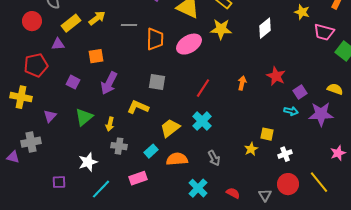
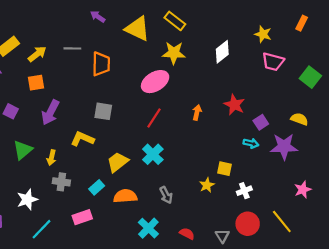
yellow arrow: (97, 18) -> (37, 54), moved
pink trapezoid: (324, 32) -> (273, 62), moved
pink ellipse: (189, 44) -> (155, 82), moved

